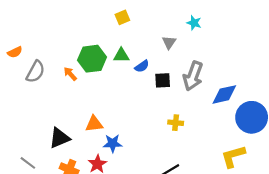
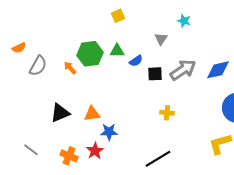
gray arrow: (193, 76) -> (183, 70), turned -144
blue diamond: (224, 94) -> (218, 70), moved
black triangle: (59, 138) -> (60, 113), moved

